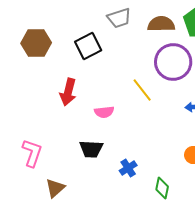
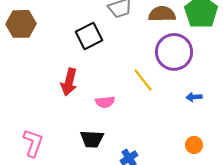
brown hexagon: (36, 43) -> (21, 24), moved

